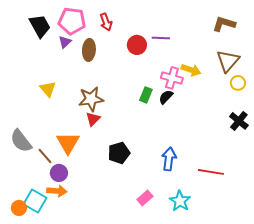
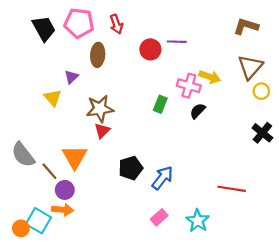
purple triangle: (65, 42) -> (71, 77), moved
black semicircle: (166, 97) -> (198, 111), moved
blue arrow: (169, 159) -> (162, 178), moved, turned 30

